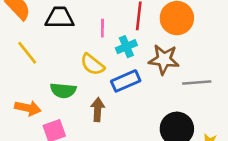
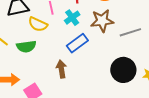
yellow semicircle: (92, 64) -> (38, 24), moved
green semicircle: (63, 90) -> (26, 46), moved

